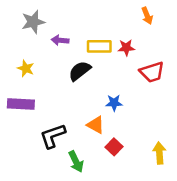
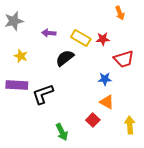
gray star: (33, 22) -> (14, 21), moved
yellow rectangle: (99, 46) -> (81, 38), turned 30
blue star: (114, 103) -> (105, 79), moved
orange triangle: (96, 125) -> (107, 102), moved
black L-shape: (53, 136) -> (43, 94), moved

